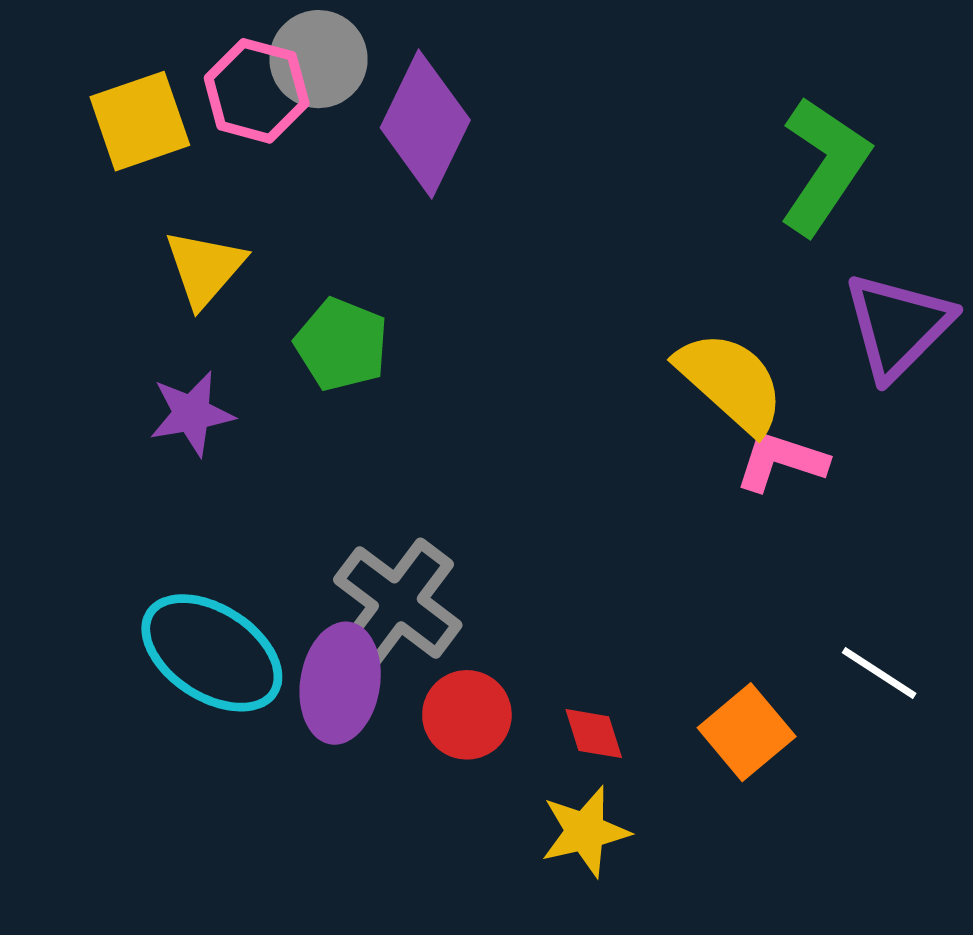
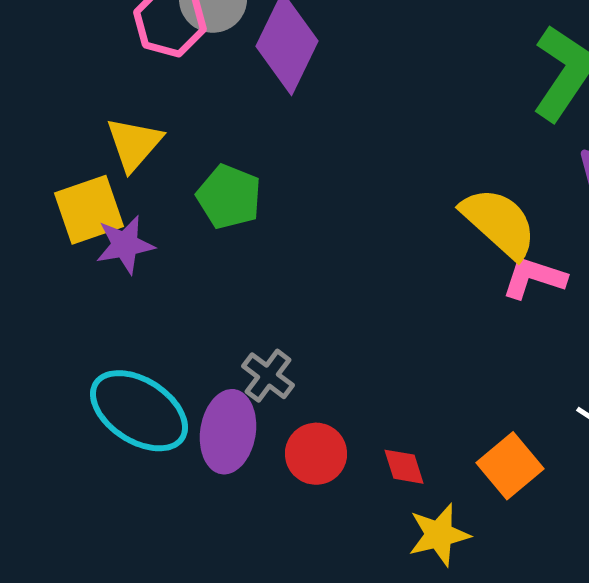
yellow square: (140, 121) -> (89, 210), moved
gray cross: (398, 602) -> (268, 376), size x0.6
yellow star: (585, 832) -> (439, 535), moved

